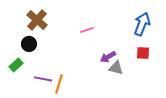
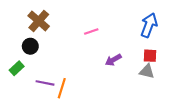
gray triangle: (116, 68) -> (147, 71), moved

